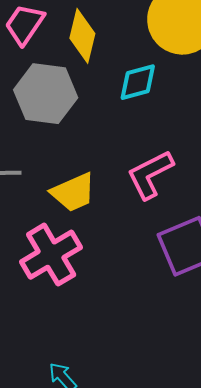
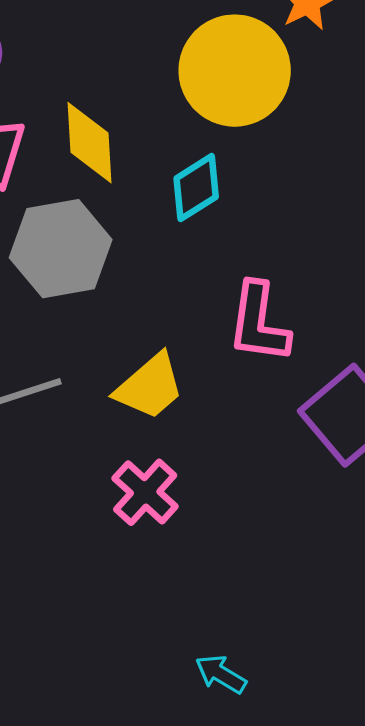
pink L-shape: (150, 174) -> (259, 323), turned -38
pink cross: (51, 255) -> (145, 492), size x0.7

